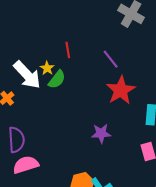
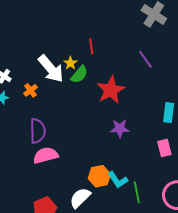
purple line: (111, 59) -> (145, 59), moved
red star: (121, 90) -> (111, 90), moved

